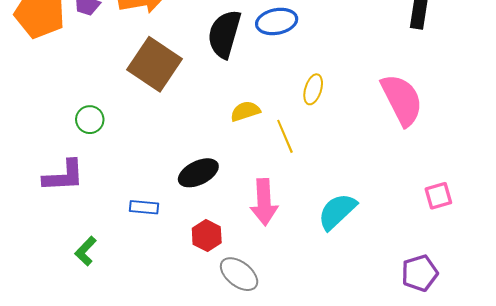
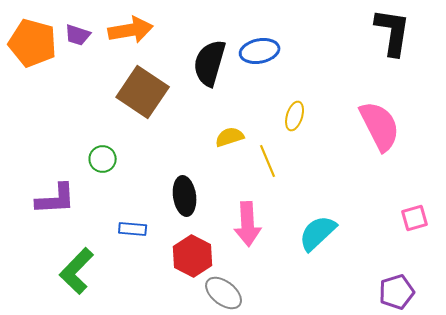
green circle: (90, 120) -> (103, 159), moved
black ellipse: (198, 173) -> (185, 196), turned -72
red hexagon: (207, 235) -> (193, 256), size x1.4
green L-shape: (86, 251) -> (77, 271), size x1.6

